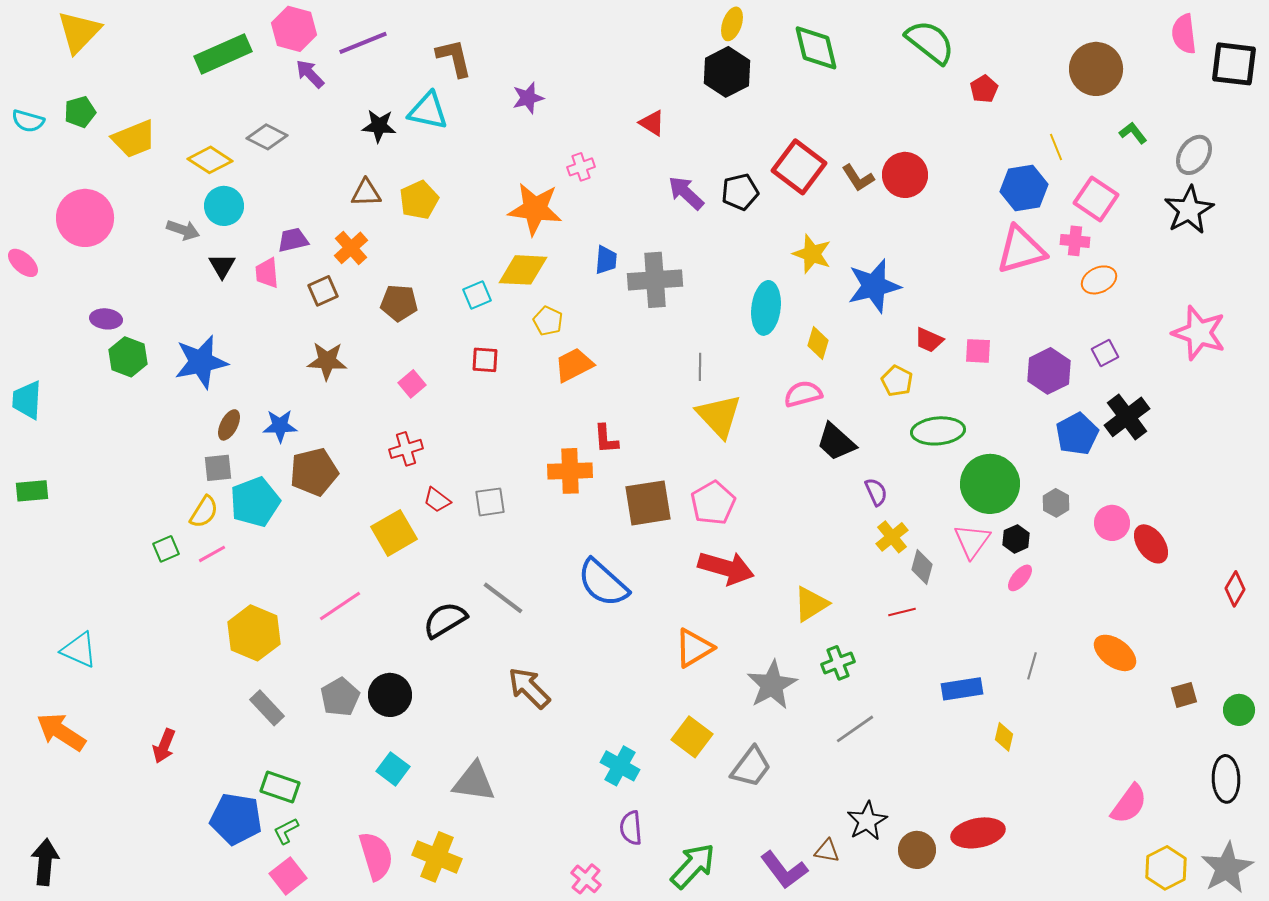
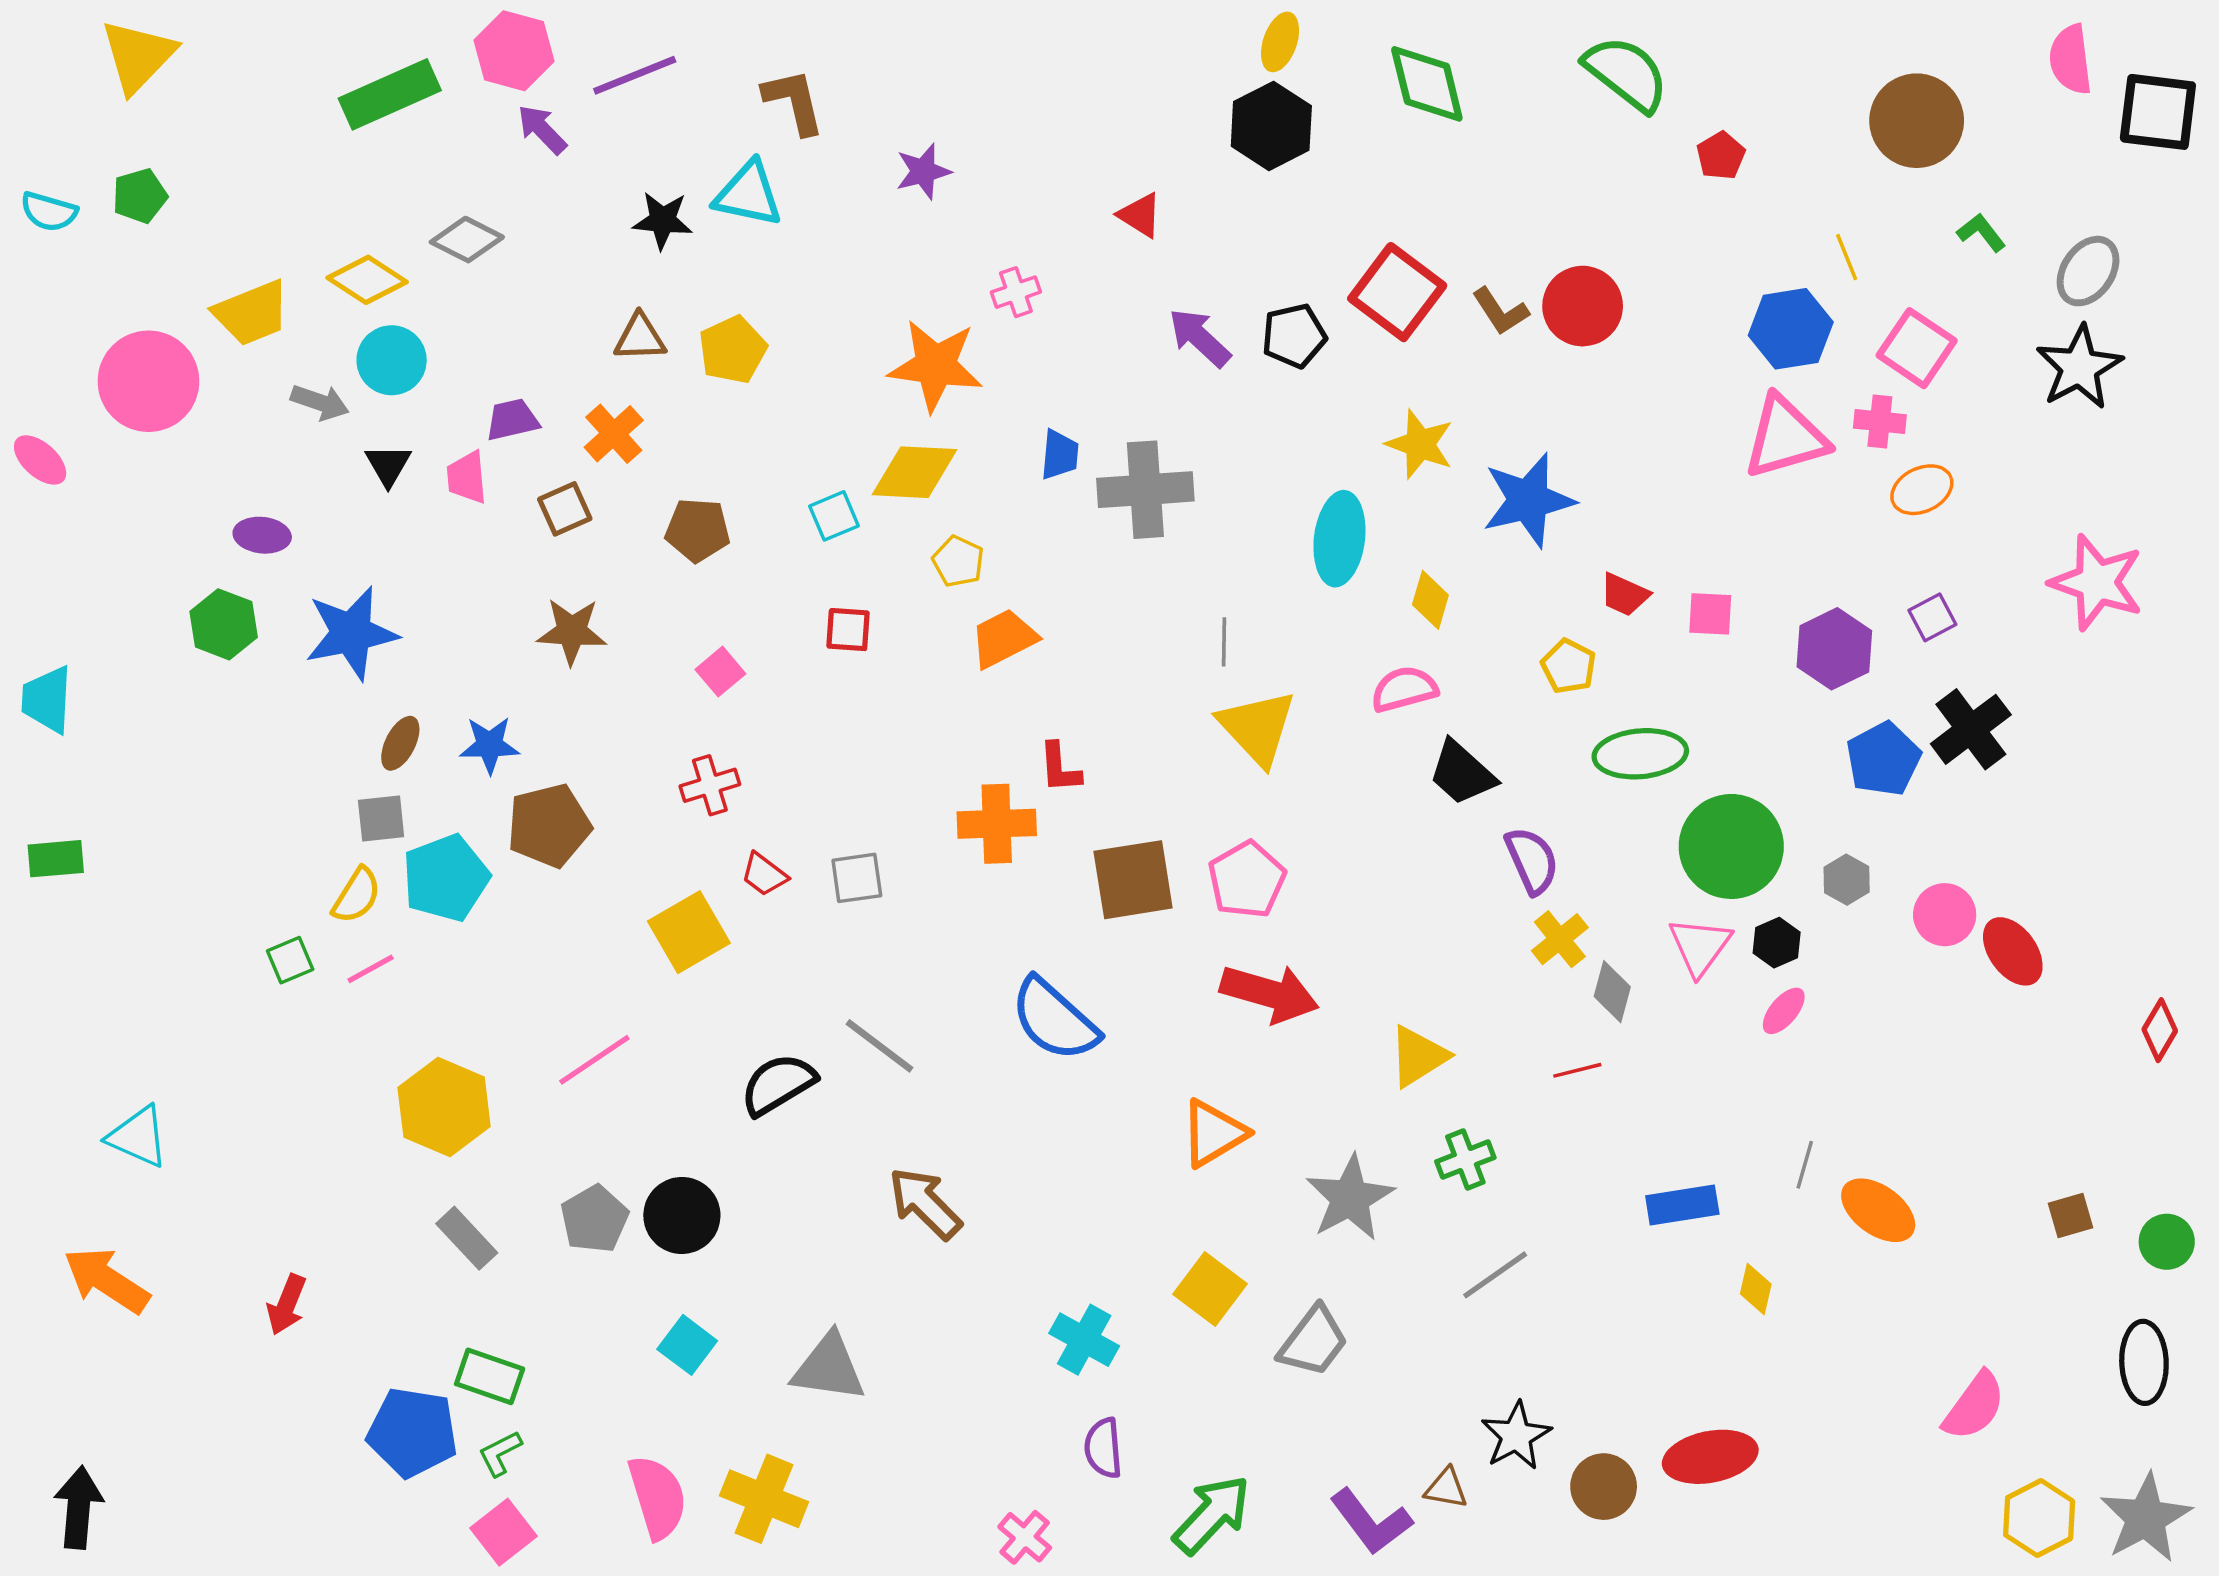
yellow trapezoid: (134, 139) -> (252, 313), moved
purple ellipse: (106, 319) -> (262, 535), moved
purple semicircle: (876, 492) -> (1532, 860), size x1.4
orange ellipse: (1115, 653) -> (1878, 1210), moved

